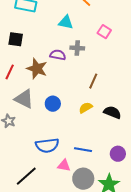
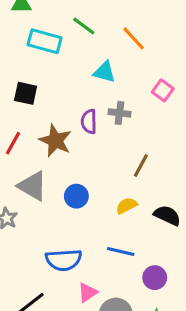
purple semicircle: (58, 55) -> (89, 122), turned -105
blue line: (83, 150) -> (121, 252), moved
purple circle: (118, 154) -> (155, 278), moved
pink triangle: (64, 165) -> (88, 292), turned -48

